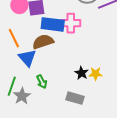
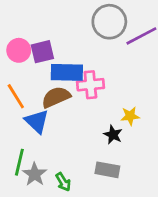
pink cross: (71, 23) -> (90, 85), moved
yellow star: (96, 74) -> (130, 116), moved
green arrow: (42, 82) -> (63, 182), moved

